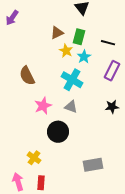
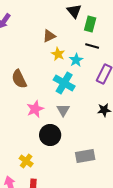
green rectangle: (79, 37) -> (90, 24), moved
black line: (108, 43) -> (92, 46), moved
gray triangle: (71, 107) -> (63, 110), turned 40
gray rectangle: (93, 165) -> (85, 156), moved

